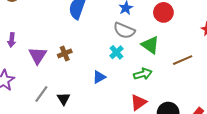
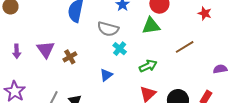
gray semicircle: (124, 31) -> (108, 29), moved
green triangle: (150, 45) -> (151, 26), moved, turned -36
purple triangle: (38, 55) -> (46, 50), moved

